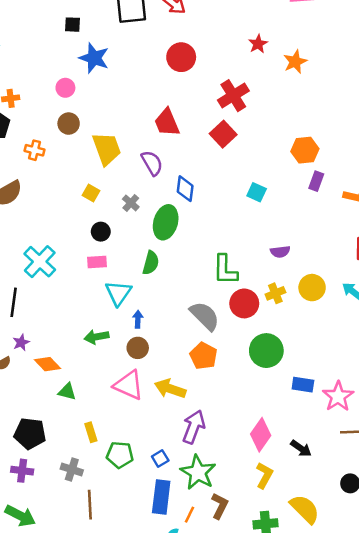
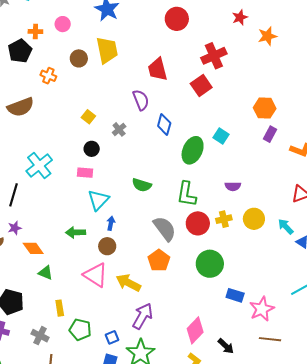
pink circle: (65, 88) -> (63, 24), moved
yellow trapezoid: (107, 149) -> (107, 50), moved
green ellipse: (166, 222) -> (193, 150), moved
green semicircle: (151, 263) -> (142, 185), moved, turned 84

